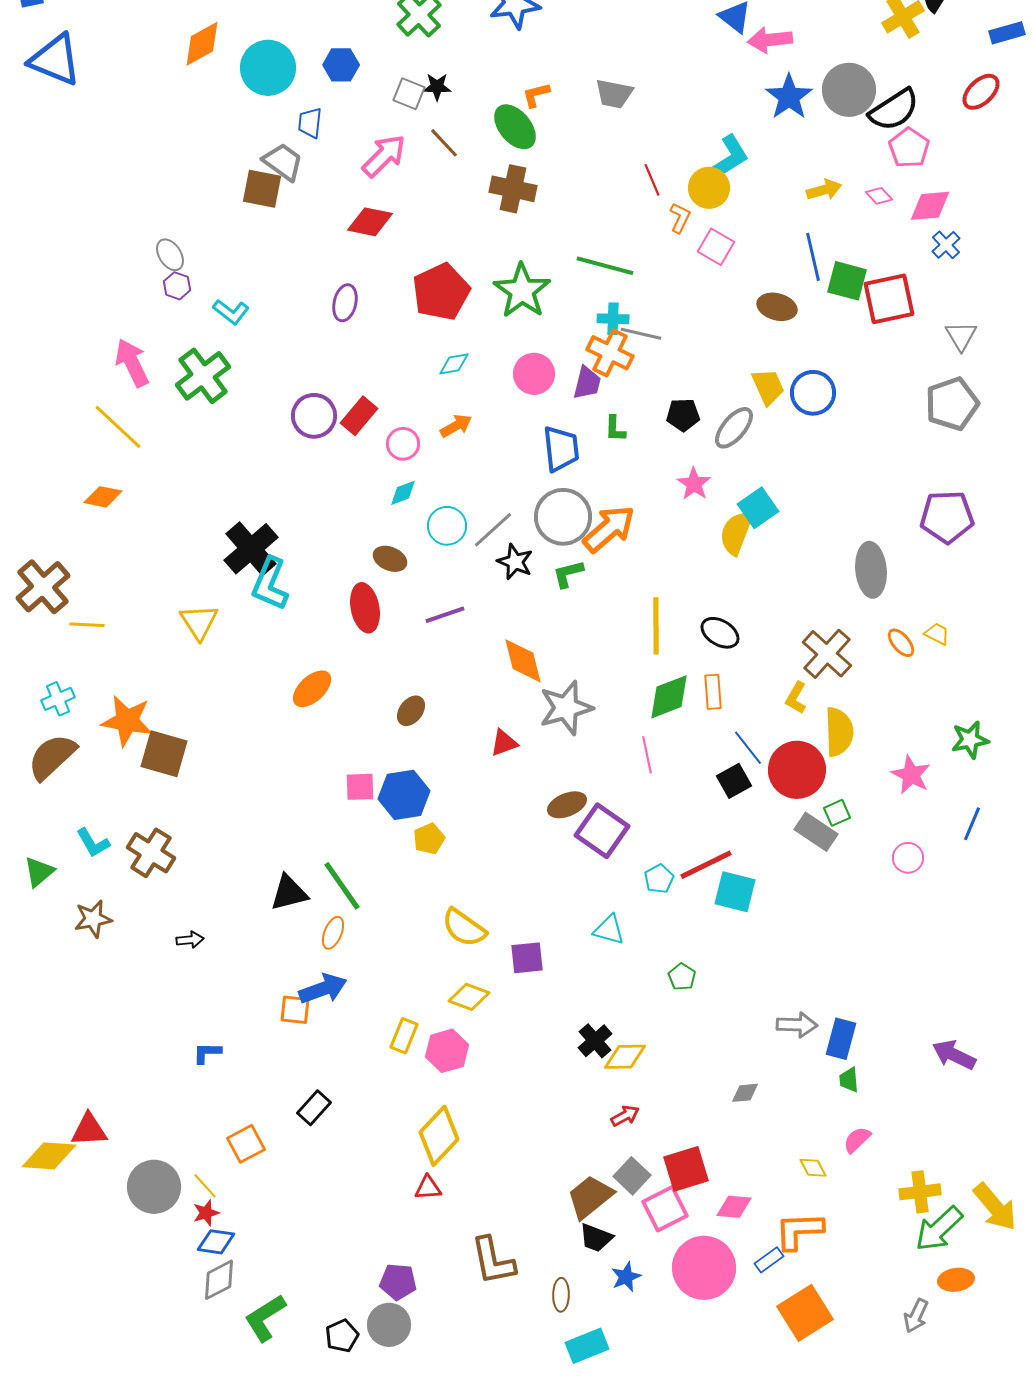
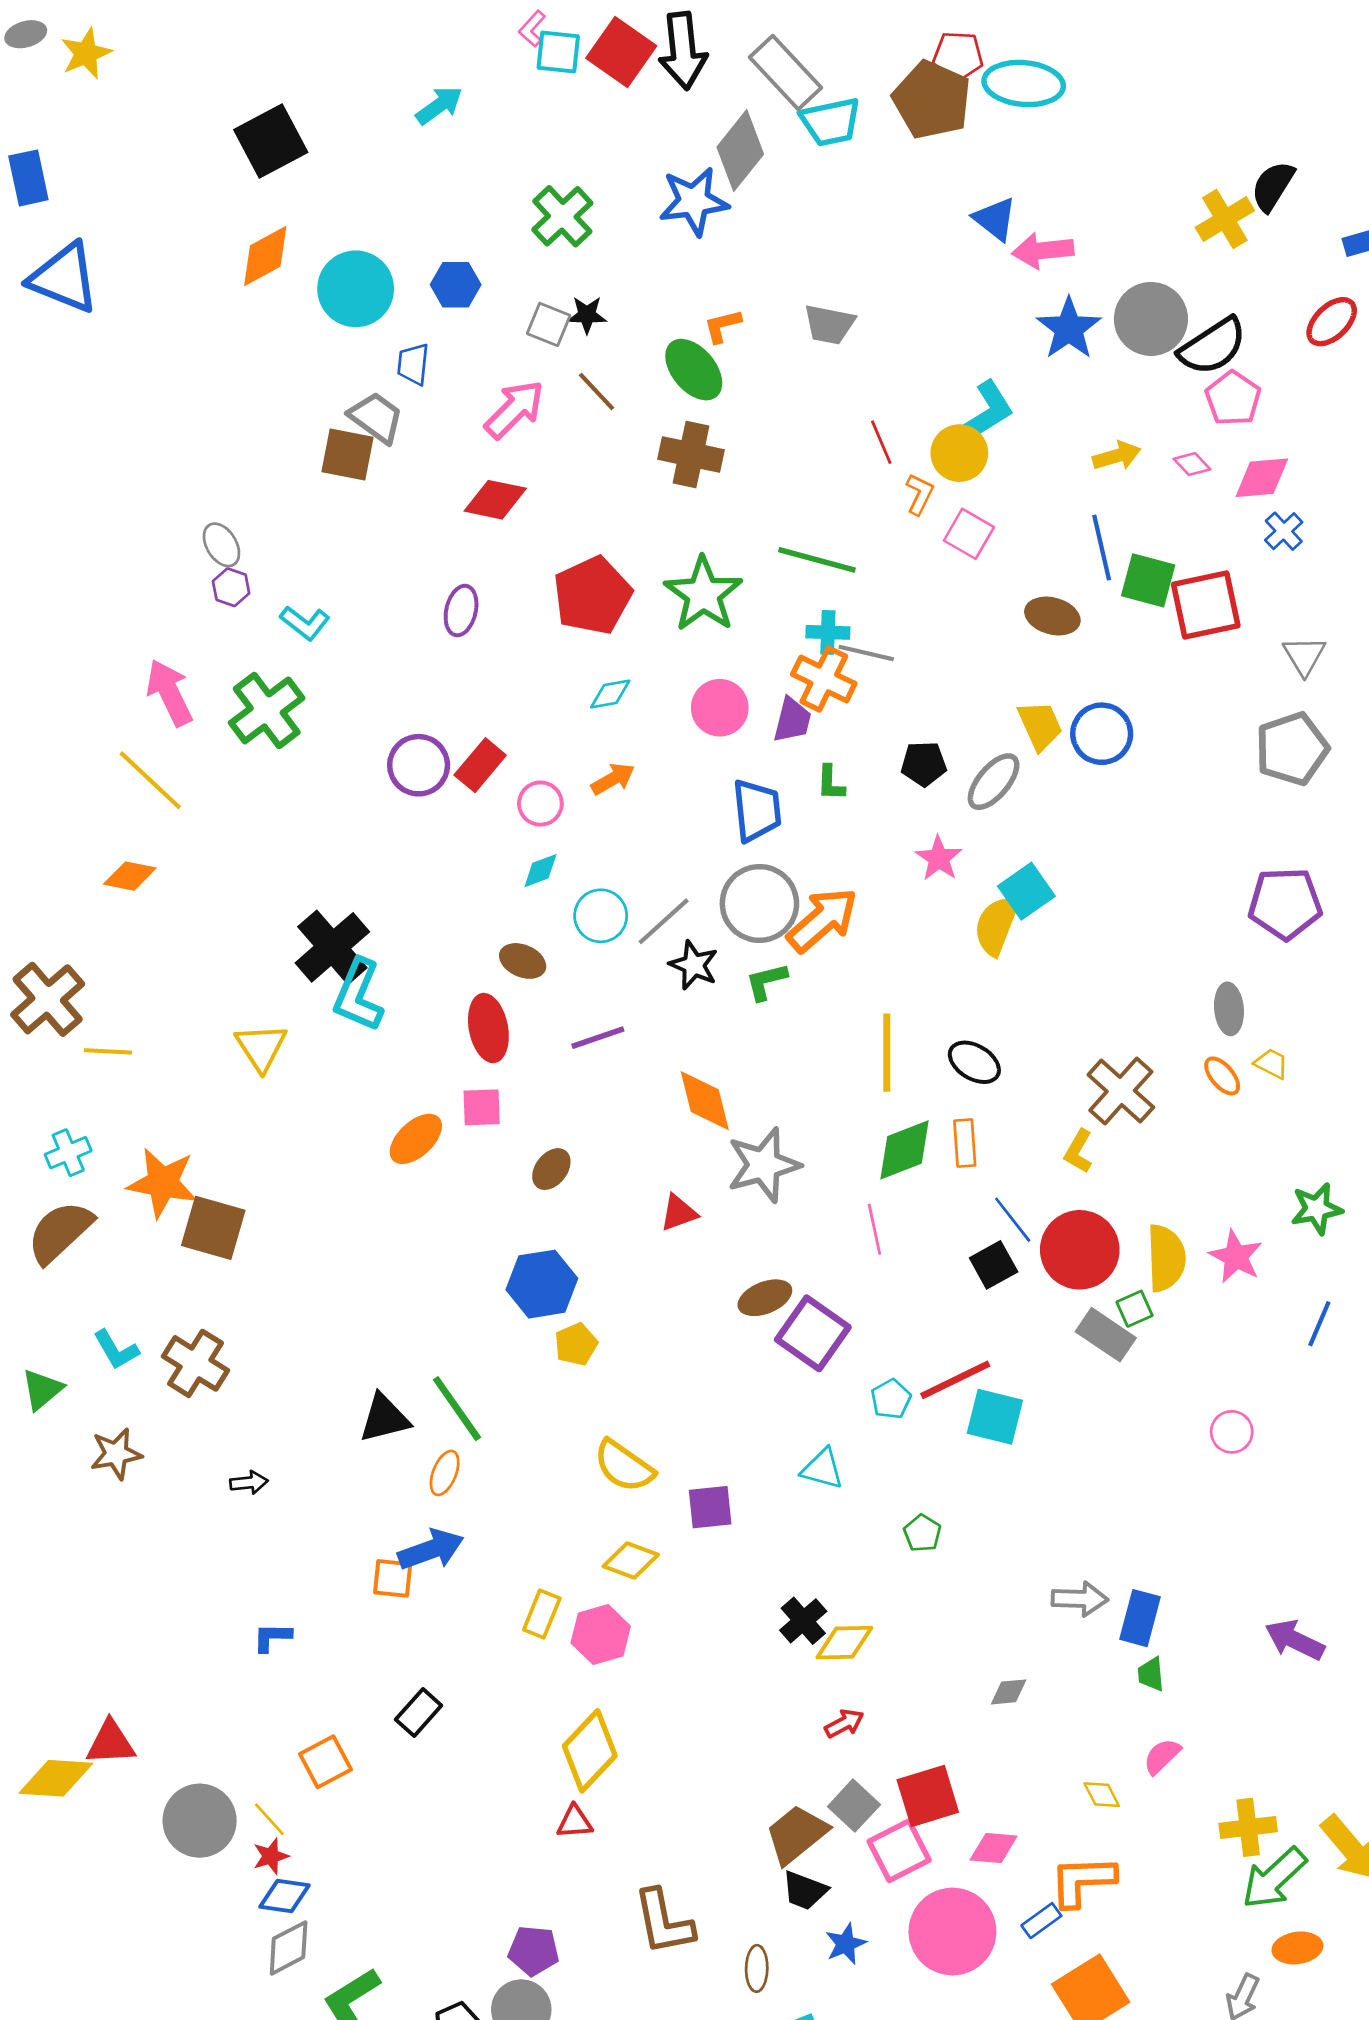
gray ellipse: (871, 570) -> (1229, 1009), moved, size x0.7
yellow semicircle: (839, 732) -> (1166, 1258), moved
pink square: (360, 787) -> (482, 1107), moved
pink circle: (908, 858) -> (1232, 1432), moved

